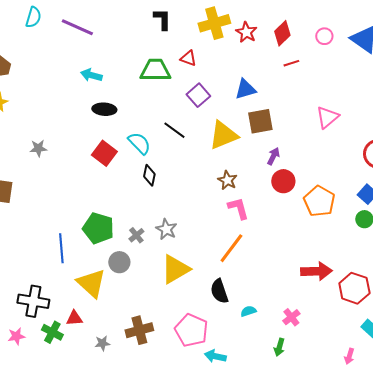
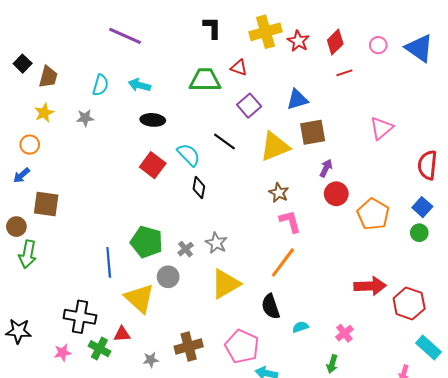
cyan semicircle: (33, 17) -> (100, 85), moved
gray star: (38, 148) -> (85, 118), moved

